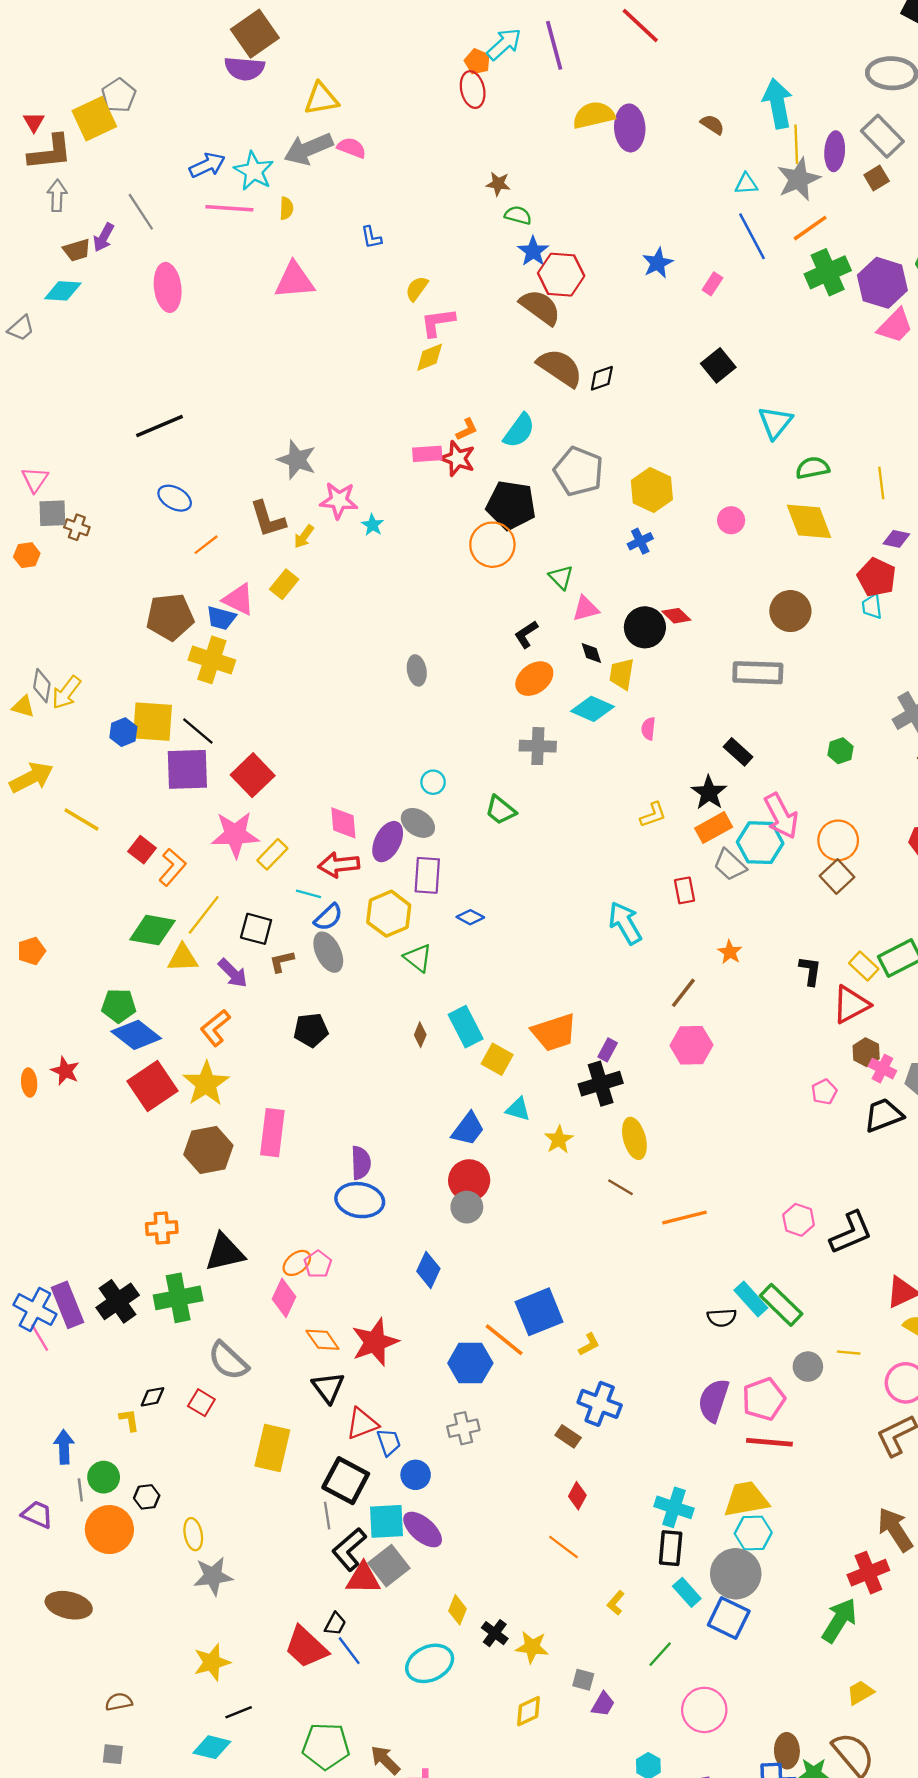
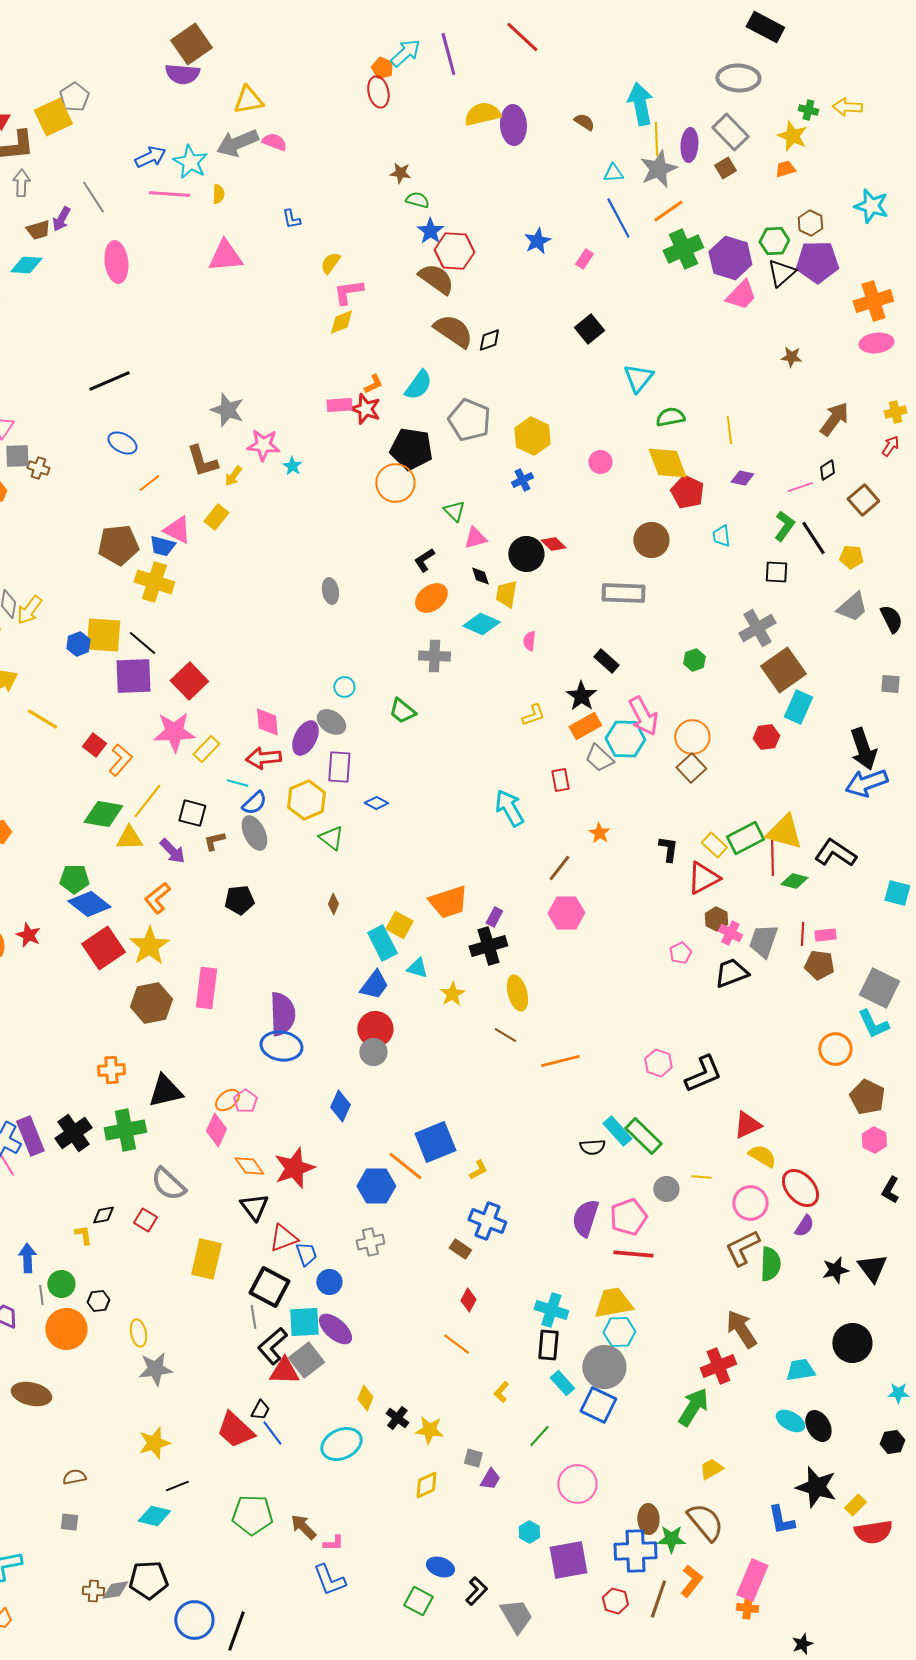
red pentagon: (877, 577) -> (687, 492), moved
cyan rectangle: (466, 1027) -> (382, 943), moved
purple semicircle: (361, 1163) -> (282, 1014), size x1.5

